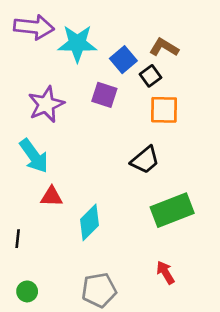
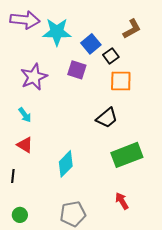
brown L-shape: (164, 47) -> (132, 29), moved, turned 120
cyan arrow: (34, 156) -> (25, 115), size x0.6
red triangle: (52, 197) -> (25, 145), moved, turned 30

